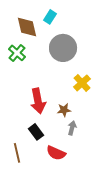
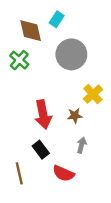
brown star: (64, 110) -> (75, 116), moved

